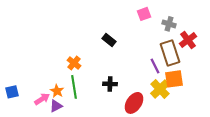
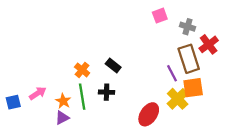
black rectangle: (109, 40) -> (113, 65), moved
black cross: (110, 84) -> (107, 92), moved
pink arrow: (42, 99) -> (38, 93), moved

